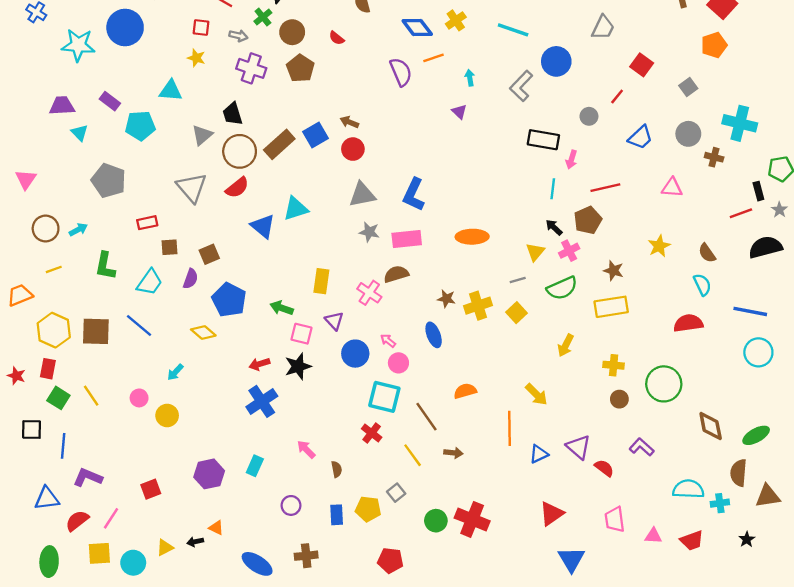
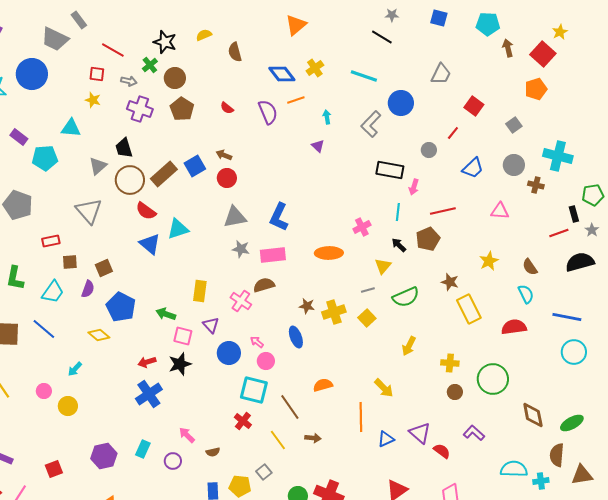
red semicircle: (337, 38) -> (227, 108), moved
red semicircle: (237, 188) -> (146, 211), moved, turned 75
pink cross: (569, 251) -> (362, 227), moved
yellow rectangle: (611, 307) -> (469, 309), moved, turned 72
brown semicircle: (337, 469) -> (213, 452), turned 88
purple circle: (291, 505) -> (173, 461), moved

